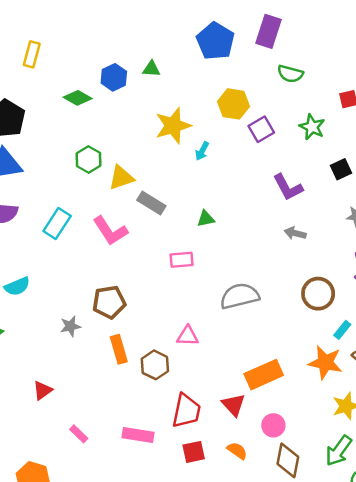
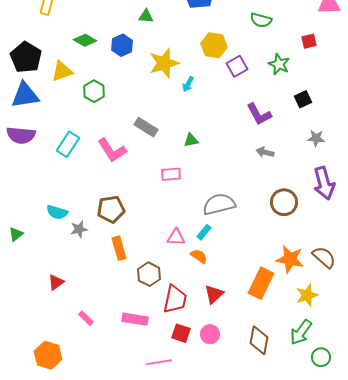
blue hexagon: (114, 77) -> (122, 45), moved
yellow triangle: (121, 178) -> (62, 71), moved
cyan semicircle: (17, 286) -> (57, 212), moved, turned 40
cyan rectangle: (342, 330) -> (204, 232), moved
brown hexagon: (155, 365) -> (149, 274), moved
orange rectangle: (264, 375) -> (261, 283), moved, turned -40
red triangle: (234, 405) -> (214, 294), turned 30
pink circle: (273, 425) -> (210, 334), moved
orange semicircle: (237, 451) -> (199, 256), moved
red square: (194, 452) -> (181, 333), turned 30

